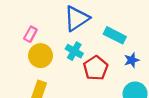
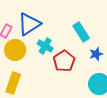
blue triangle: (77, 18) -> (29, 24), moved
cyan rectangle: (115, 35) -> (81, 32), turned 30

